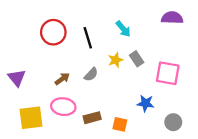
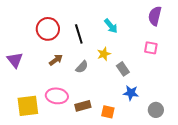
purple semicircle: (172, 18) -> (155, 16), turned -78
gray rectangle: (137, 59) -> (123, 69), moved
pink square: (168, 73) -> (151, 48), moved, size x0.6
purple triangle: (17, 78) -> (15, 60), moved
brown arrow: (62, 79) -> (56, 60), moved

